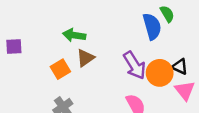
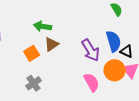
blue semicircle: (152, 26) -> (114, 41), moved
orange circle: (160, 73) -> (115, 70), moved

